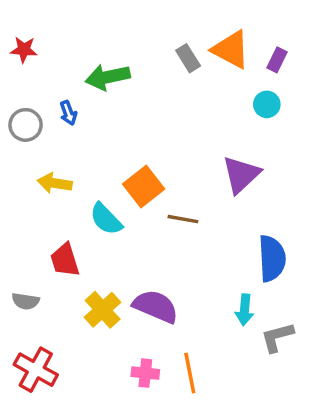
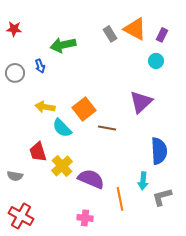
yellow arrow: (55, 183) -> (45, 107), moved
yellow cross: (103, 310) -> (62, 166), moved
orange line: (190, 373) -> (120, 199), moved

